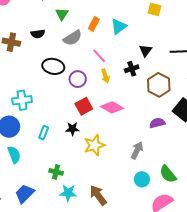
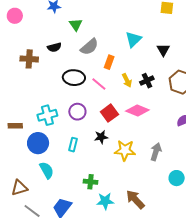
orange rectangle: (94, 24) -> (109, 62), moved
cyan triangle: (119, 26) -> (133, 39), moved
pink line: (99, 56) -> (99, 84), moved
black cross: (132, 69) -> (147, 81), moved
purple circle: (78, 79) -> (77, 112), moved
yellow star: (94, 145) -> (125, 150), turned 30
gray arrow: (137, 150) -> (156, 152), moved

